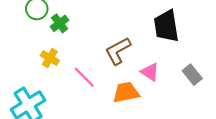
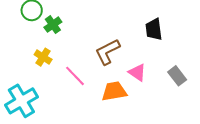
black trapezoid: (166, 26) -> (154, 29), size x0.7

